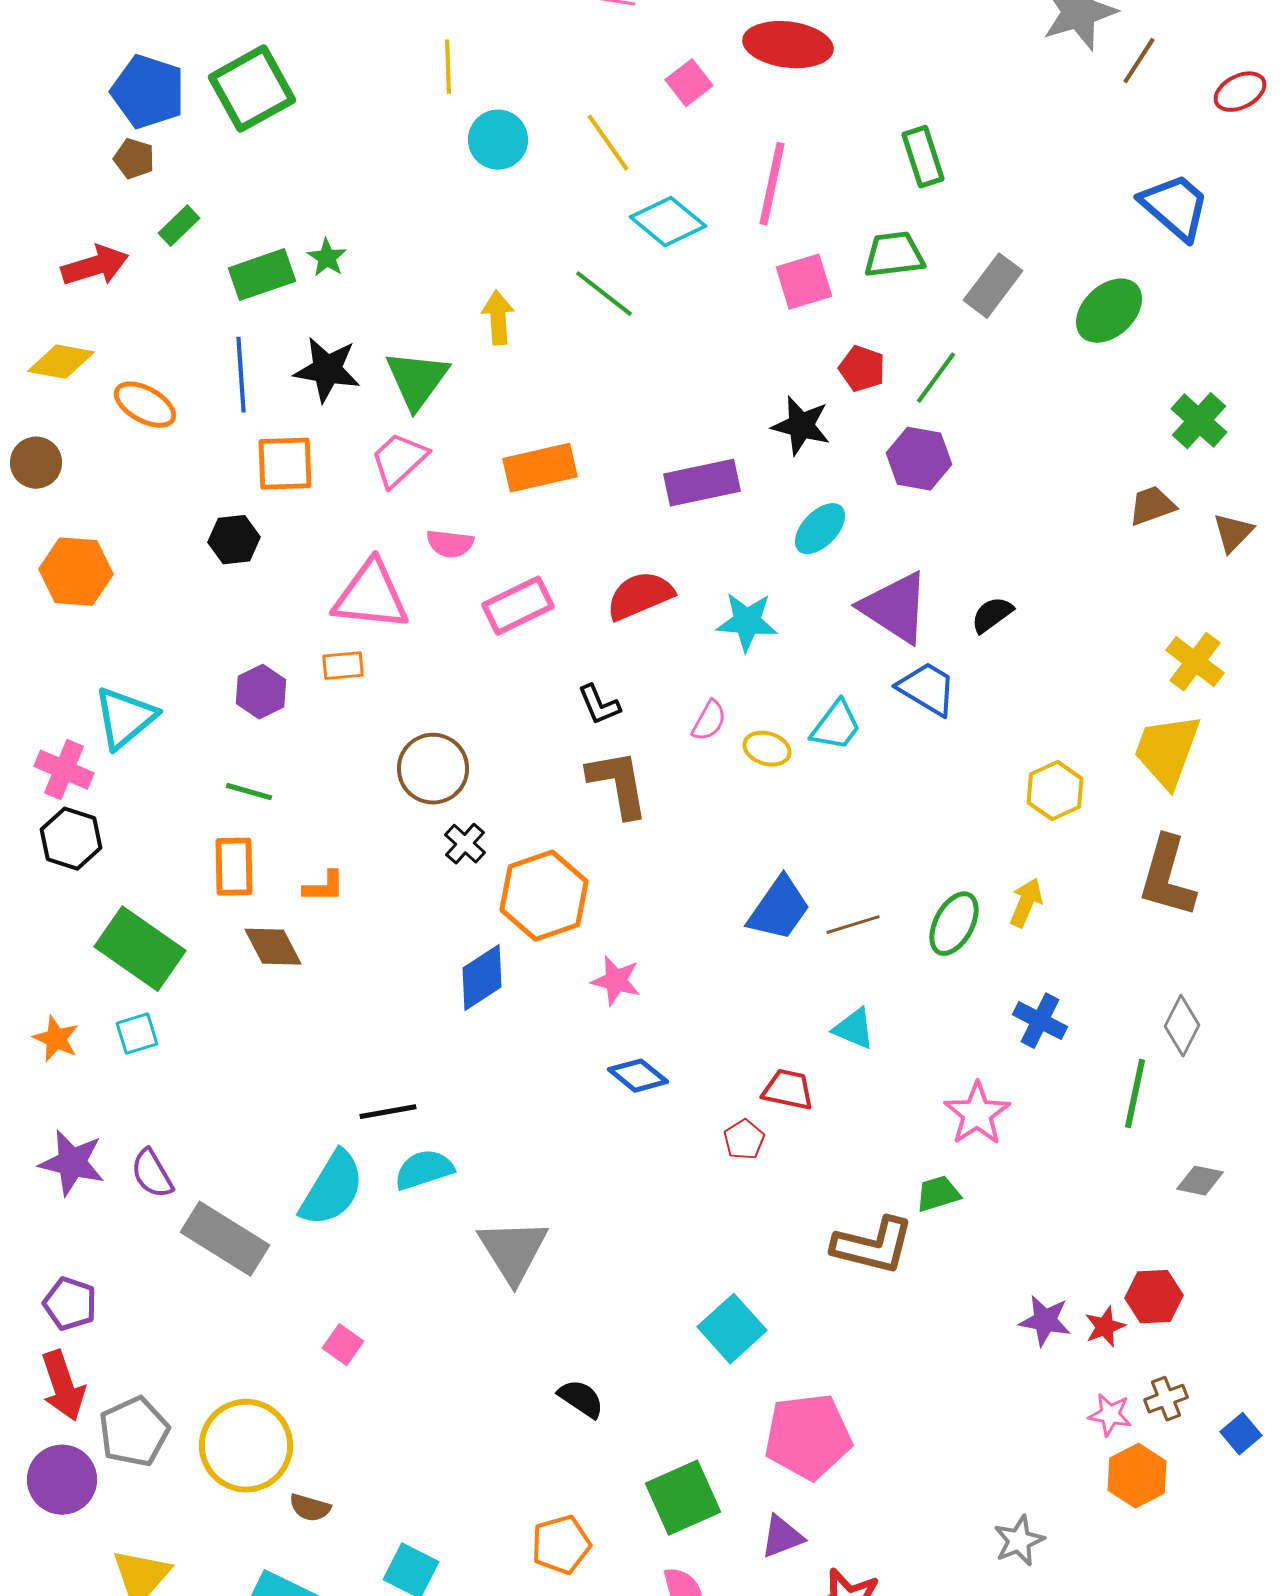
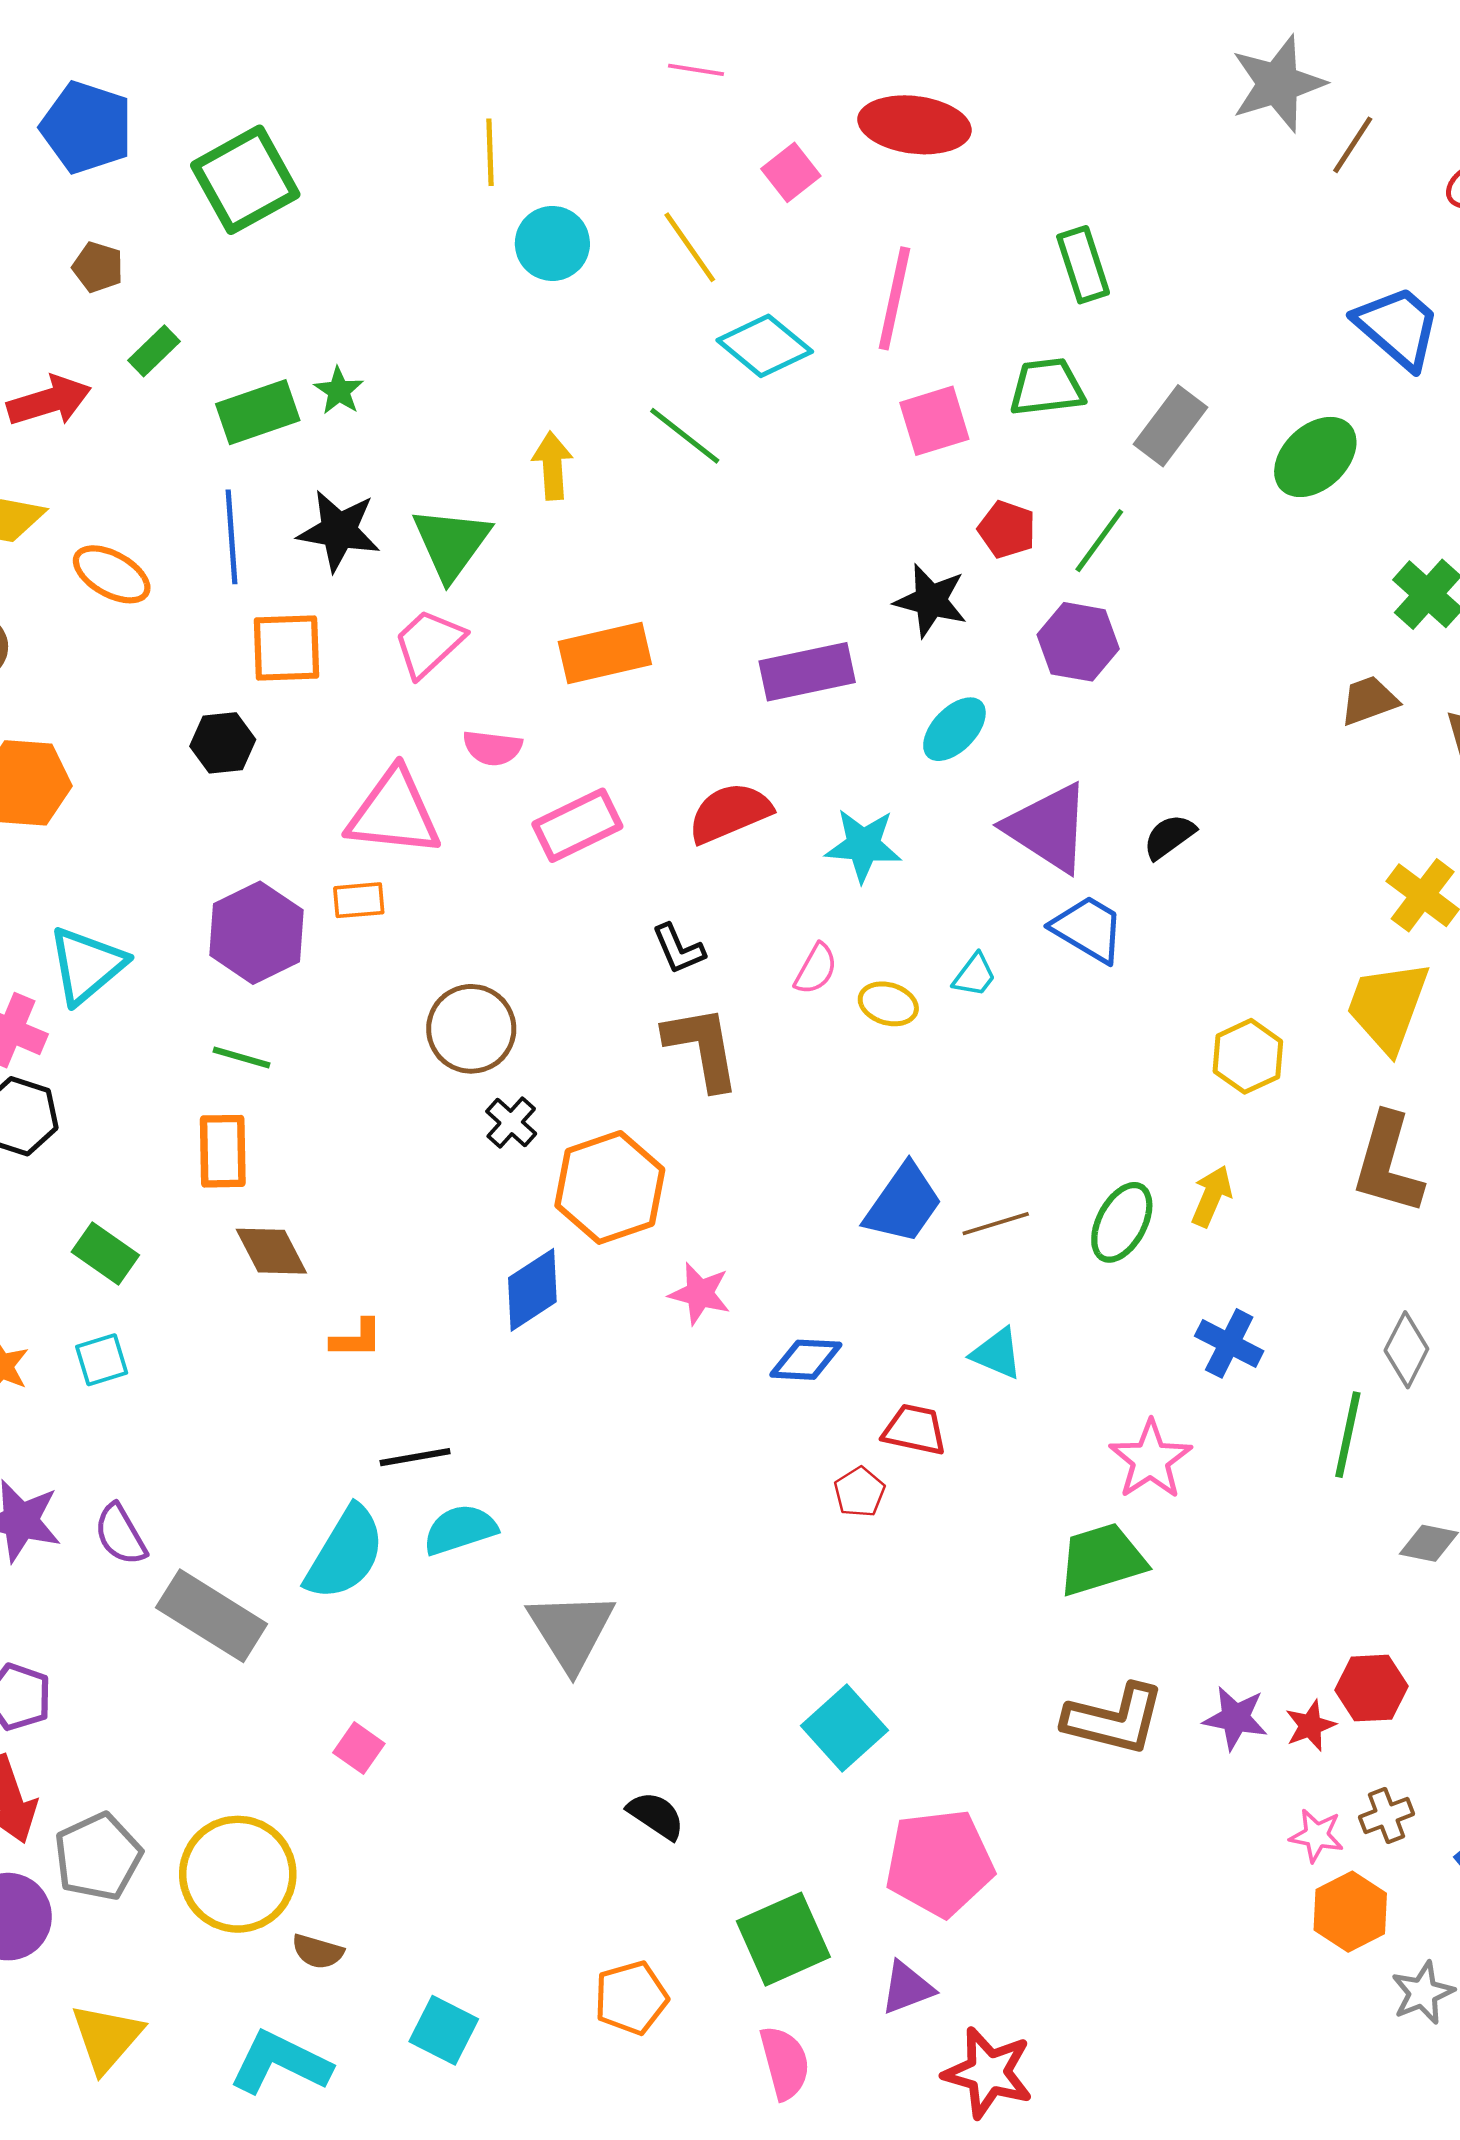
blue pentagon: (148, 92) -> (87, 127), moved
purple hexagon: (261, 692) -> (256, 933), size x1.5
cyan trapezoid: (836, 726) -> (974, 975), size x0.7
orange L-shape: (324, 887) -> (356, 1338), moved
green rectangle: (140, 949) -> (105, 1254), size x0.6
blue diamond: (638, 1076) -> (806, 1360), moved, turned -36
green trapezoid: (938, 1194) -> (1102, 1560), size x1.6
brown L-shape: (873, 1246) -> (1114, 1719), moved
gray star: (1019, 1541) -> (1423, 1993), moved

